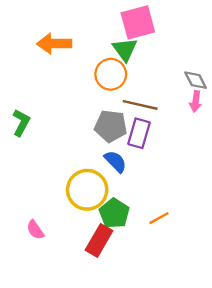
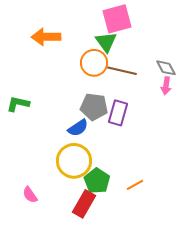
brown line: (140, 105) -> (122, 71), moved
green L-shape: (21, 123) -> (18, 104), turned -105
blue semicircle: (115, 161) -> (78, 128), moved, turned 100

